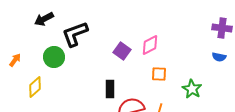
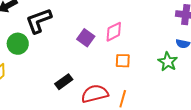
black rectangle: (110, 89) -> (64, 82), moved, turned 54
green star: (192, 89) -> (168, 62), moved

